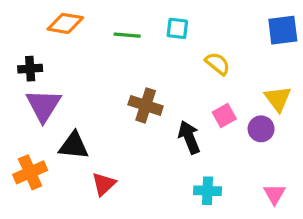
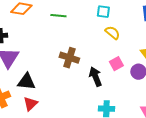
cyan square: (177, 28) -> (103, 12), moved
red triangle: (104, 184) -> (30, 104), moved

